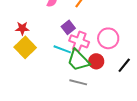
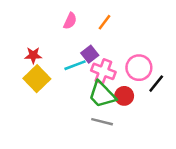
cyan line: (62, 49) -> (75, 65), moved, turned -42
black line: (124, 65) -> (156, 84), moved

